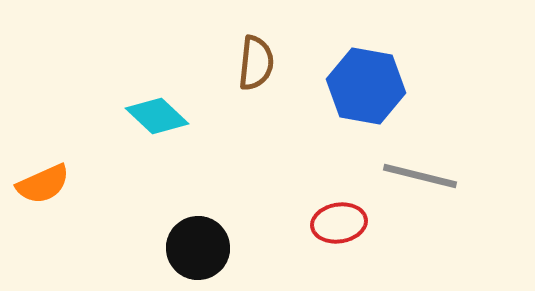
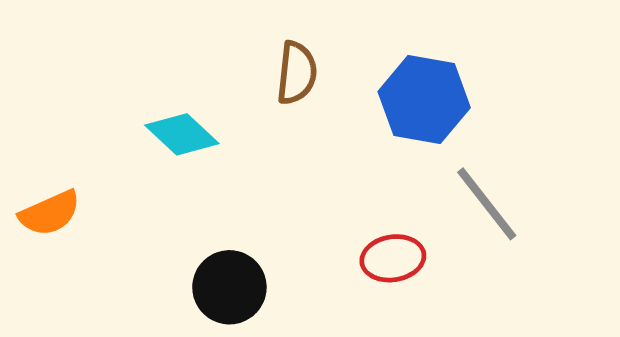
gray line: (420, 176) -> (487, 204), turned 38

